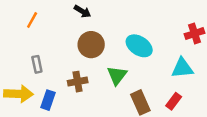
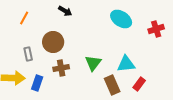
brown circle: (91, 45) -> (53, 42), moved
cyan ellipse: (139, 46) -> (121, 19), moved
cyan triangle: (182, 68) -> (126, 64), moved

